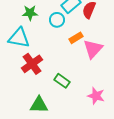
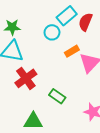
green star: (30, 13) -> (12, 27), moved

